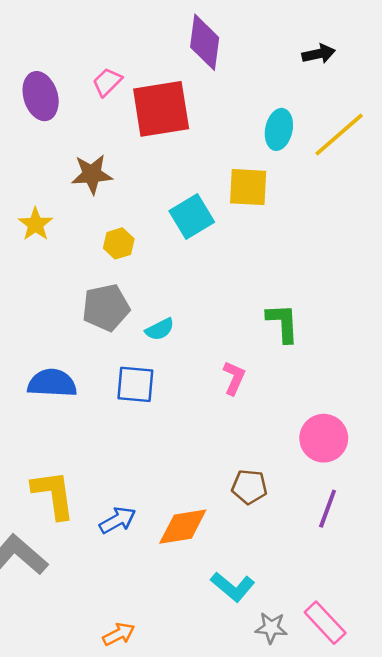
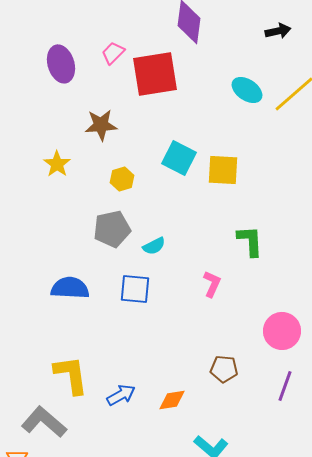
cyan ellipse: (279, 129) -> (247, 90), turned -68
yellow square: (248, 187) -> (223, 170), moved
cyan square: (192, 217) -> (179, 158), turned -32
orange diamond: (183, 527) -> (172, 400), size x0.7

